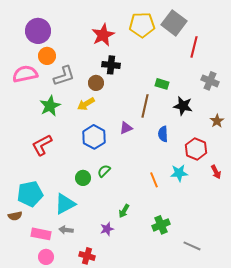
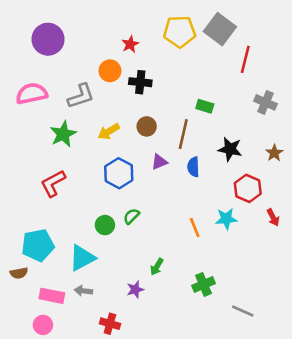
red star: (103, 35) -> (130, 44), size x0.6
orange circle: (47, 56) -> (110, 71), moved
brown circle: (96, 83) -> (147, 126), moved
black star: (183, 106) -> (230, 149), moved
blue semicircle: (163, 134) -> (193, 167), moved
pink circle: (46, 257) -> (43, 325), moved

